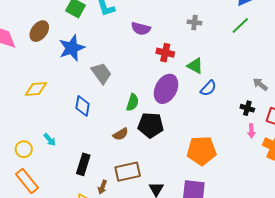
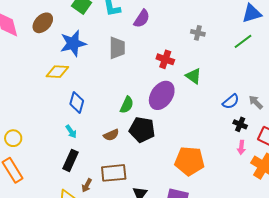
purple semicircle: (141, 29) -> (142, 19), moved, turned -78
gray trapezoid: (101, 73) -> (117, 48), moved, turned 30
blue semicircle: (208, 88) -> (231, 102), moved
yellow diamond: (36, 89) -> (57, 72), moved
cyan arrow: (50, 140) -> (71, 131), moved

